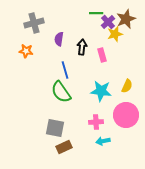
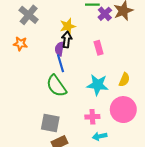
gray cross: (34, 23) -> (29, 15), turned -36
yellow star: (115, 34) -> (68, 26), moved
purple semicircle: (59, 39) -> (59, 49), moved
black arrow: (82, 47) -> (67, 40), moved

